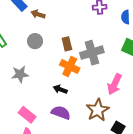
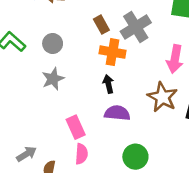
gray circle: (35, 41) -> (53, 43), moved
black arrow: (60, 89) -> (108, 84), turned 72
pink rectangle: (27, 115) -> (76, 127), turned 42

